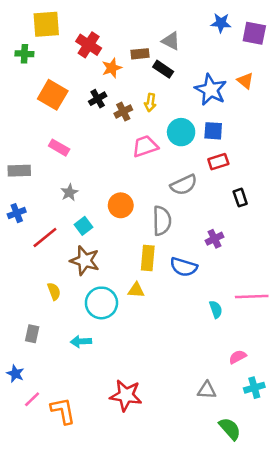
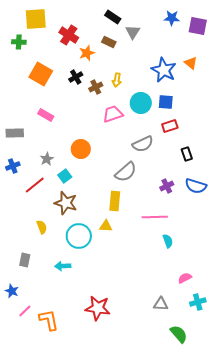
gray triangle: (171, 41) -> (133, 32), turned 35
brown rectangle: (140, 54) -> (109, 42), turned 32
black rectangle: (163, 69) -> (113, 17), moved
gray star: (69, 192) -> (47, 159), moved
orange circle: (121, 205) -> (81, 149), moved
gray semicircle: (162, 221) -> (126, 172), turned 50
blue semicircle: (184, 267) -> (196, 186), moved
pink line: (252, 296) -> (155, 217), moved

